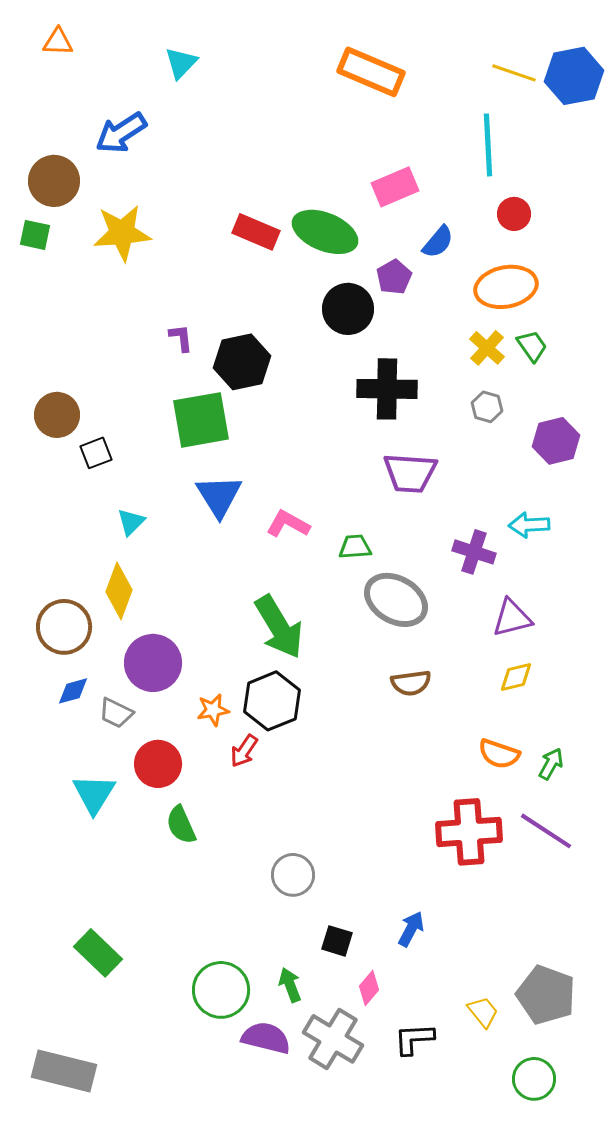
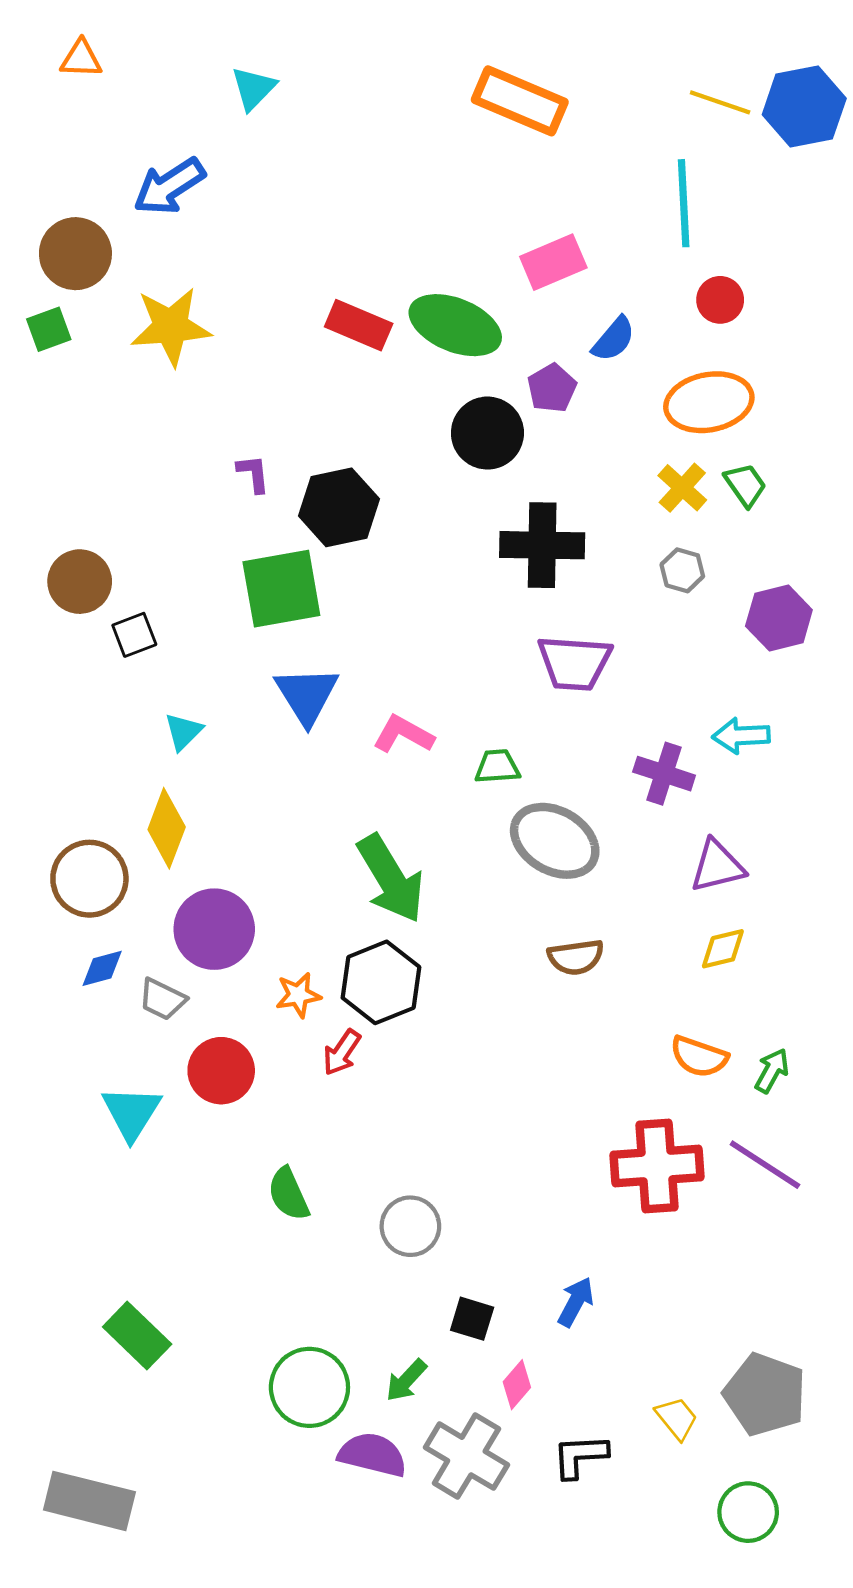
green square: (35, 235) -> (49, 329), turned -32
green semicircle: (181, 825) -> (288, 1194), moved
green arrow: (290, 985) -> (406, 1380), turned -116

